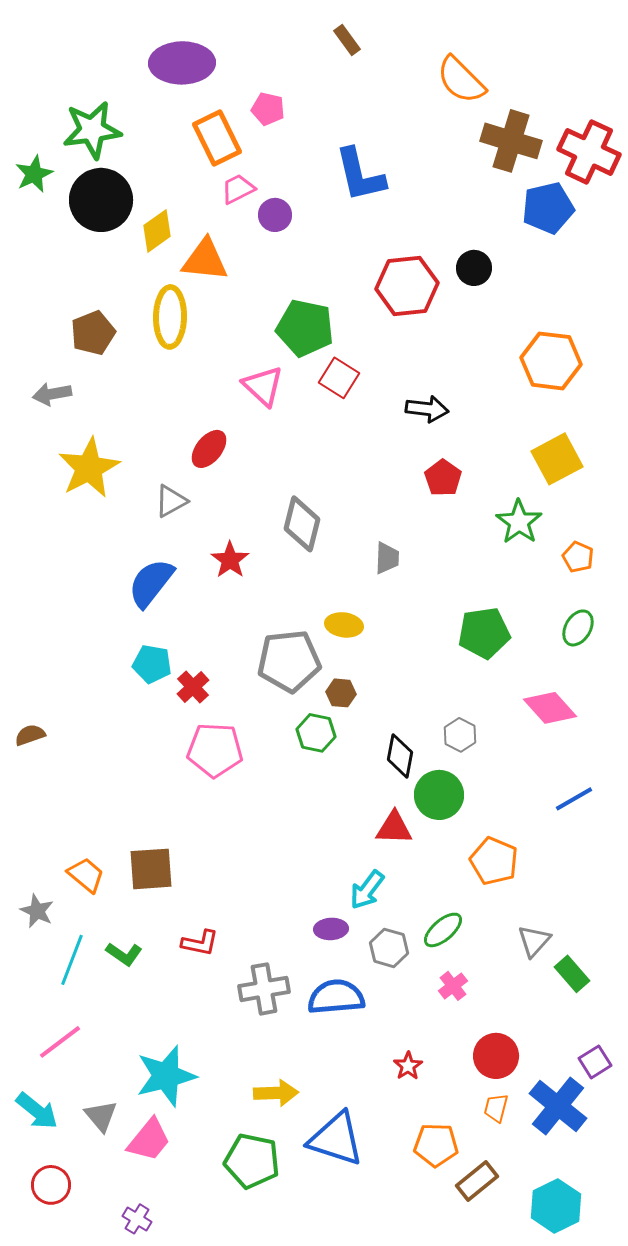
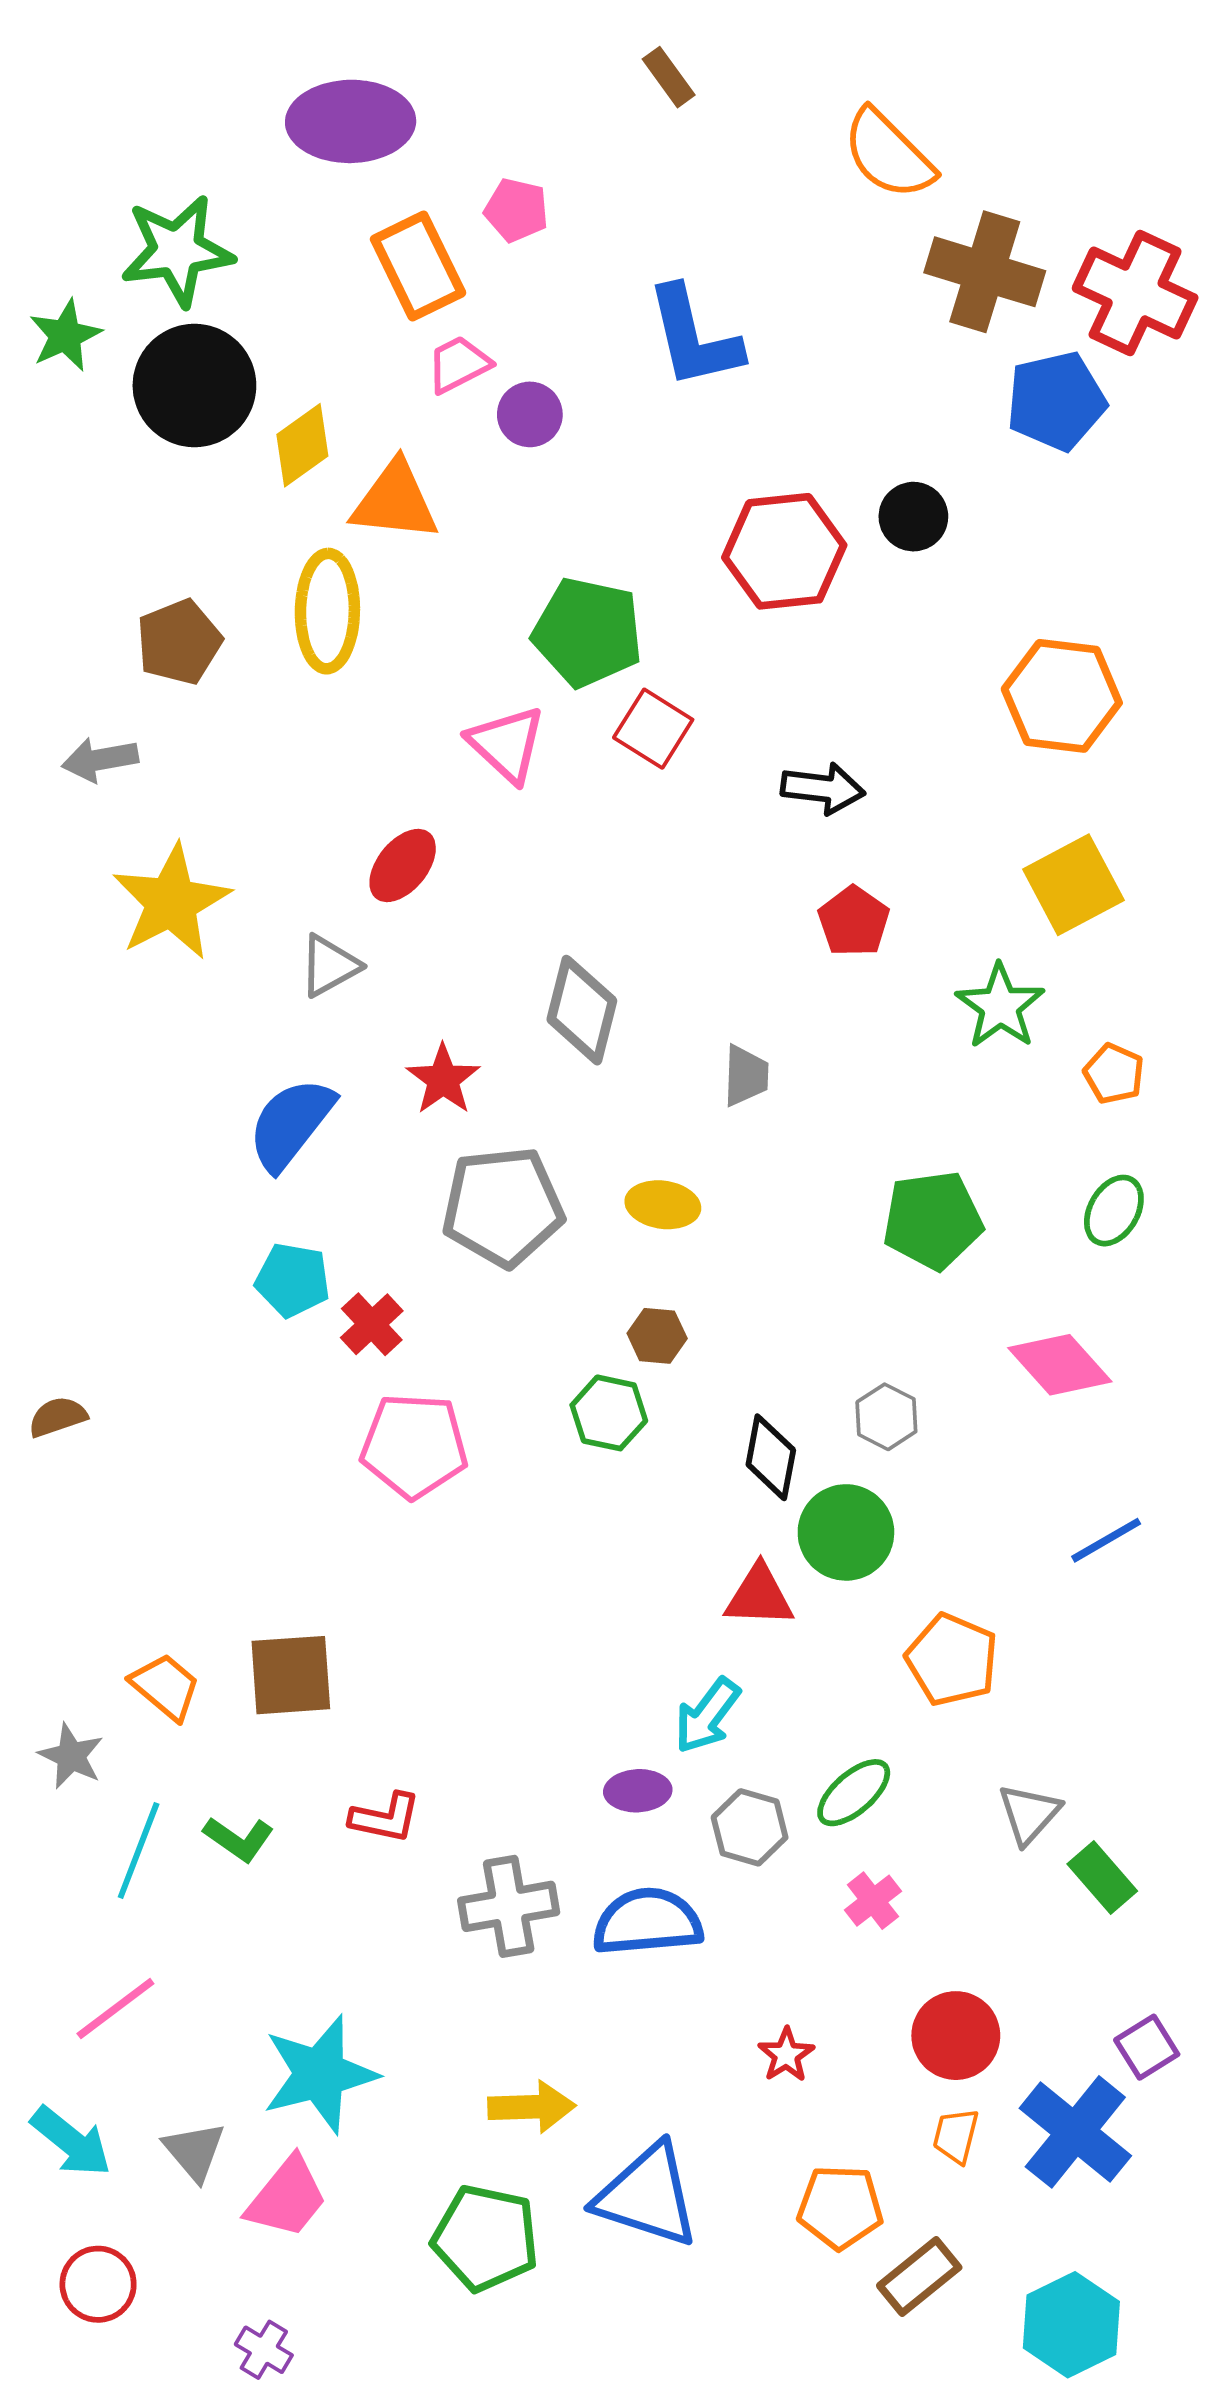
gray pentagon: (289, 661) -> (503, 1207), moved

